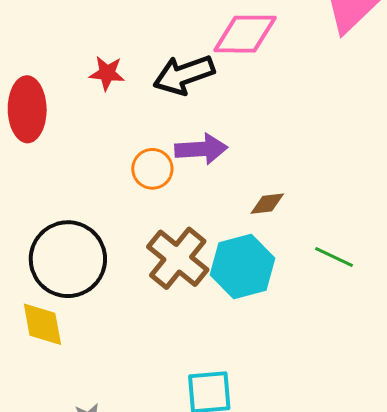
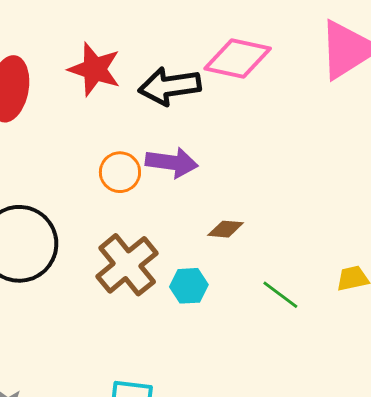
red star: (107, 73) -> (95, 69), size x1.5
cyan hexagon: (242, 267) -> (189, 286), size x0.6

